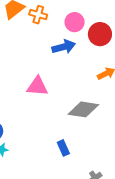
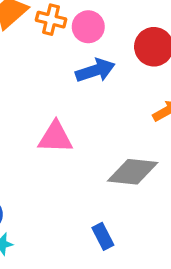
pink circle: (75, 22) -> (88, 27), moved

